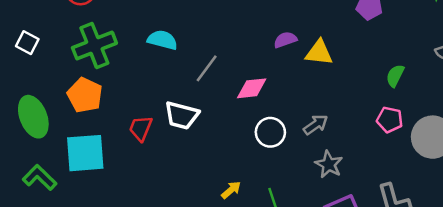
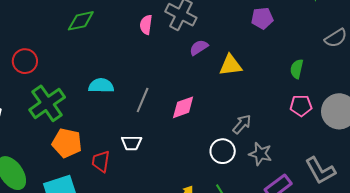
purple semicircle: (285, 40) -> (199, 47), moved
orange pentagon: (85, 95) -> (67, 143), moved
white trapezoid: (182, 115) -> (132, 143), size x0.7
white circle: (270, 132) -> (223, 151), moved

